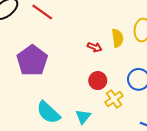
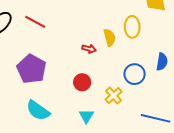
red circle: (98, 81) -> (82, 82), moved
cyan semicircle: (48, 112) -> (38, 110), moved

